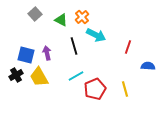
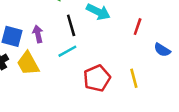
blue semicircle: (148, 66) -> (162, 50), turned -152
cyan line: (76, 76) -> (67, 51), moved

